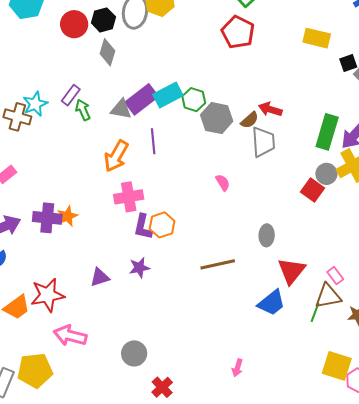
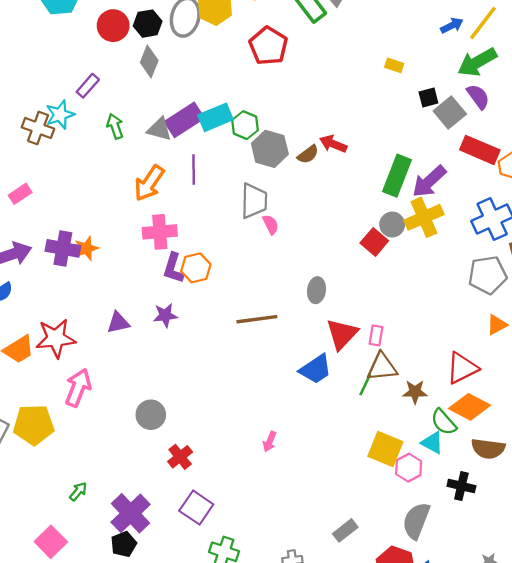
red pentagon: (238, 32) -> (268, 46), moved
yellow rectangle: (317, 38) -> (394, 65), size x0.6
purple rectangle: (71, 95) -> (88, 86), moved
gray trapezoid: (263, 142) -> (254, 201), moved
pink rectangle: (335, 276) -> (376, 335), moved, turned 42
pink arrow: (70, 336) -> (78, 388), turned 92

